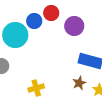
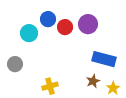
red circle: (51, 13) -> (65, 27), moved
cyan circle: (15, 35) -> (29, 33), size x0.7

